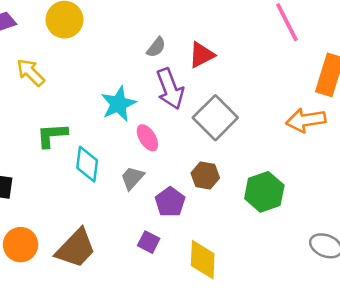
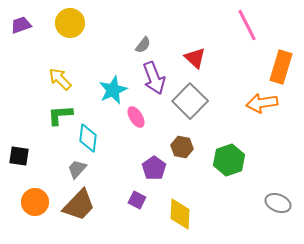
red triangle: (201, 55) -> (195, 58), moved, turned -50
yellow arrow: (31, 72) -> (60, 79), moved
gray trapezoid: (132, 178) -> (77, 169), moved

